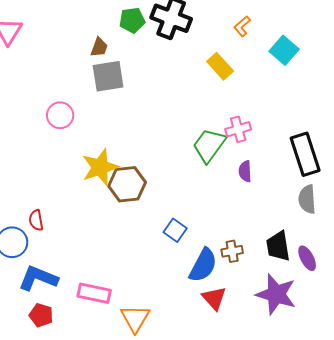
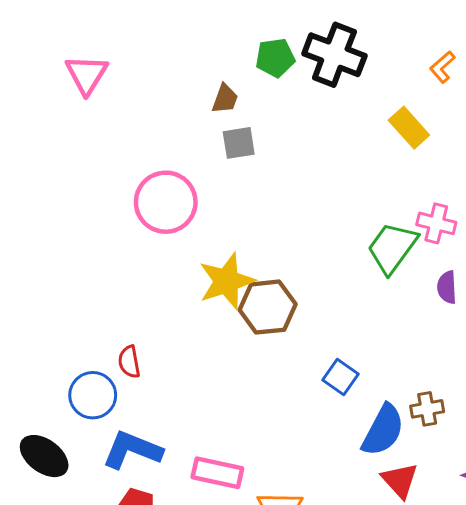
gray square: (108, 76) -> (239, 143), size x0.7
pink circle: (60, 115) -> (166, 202), size x1.5
pink cross: (238, 129) -> (436, 223), turned 30

